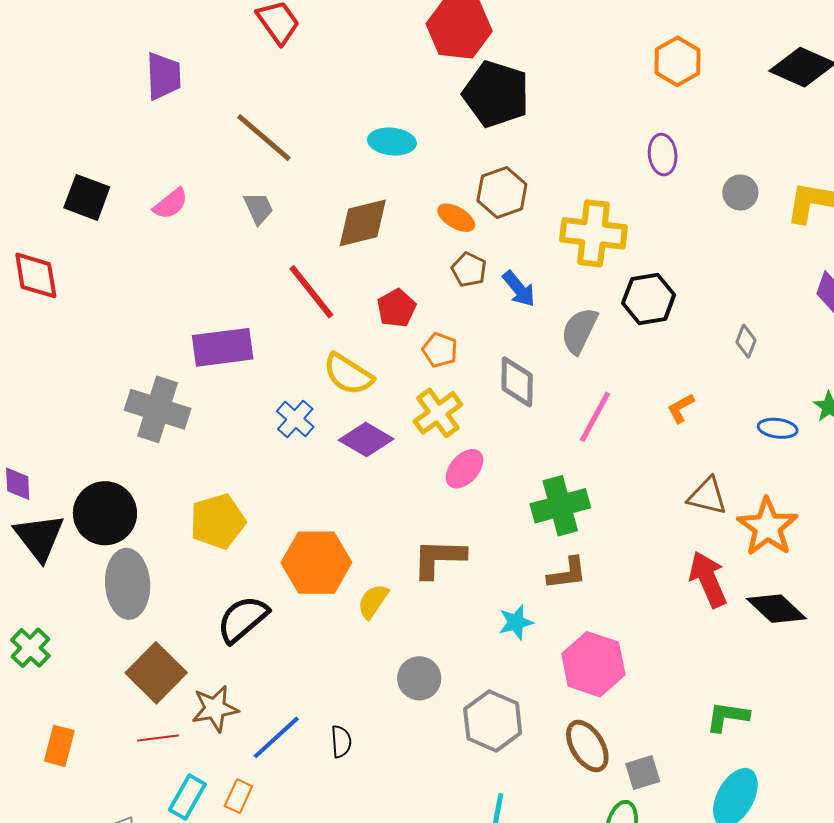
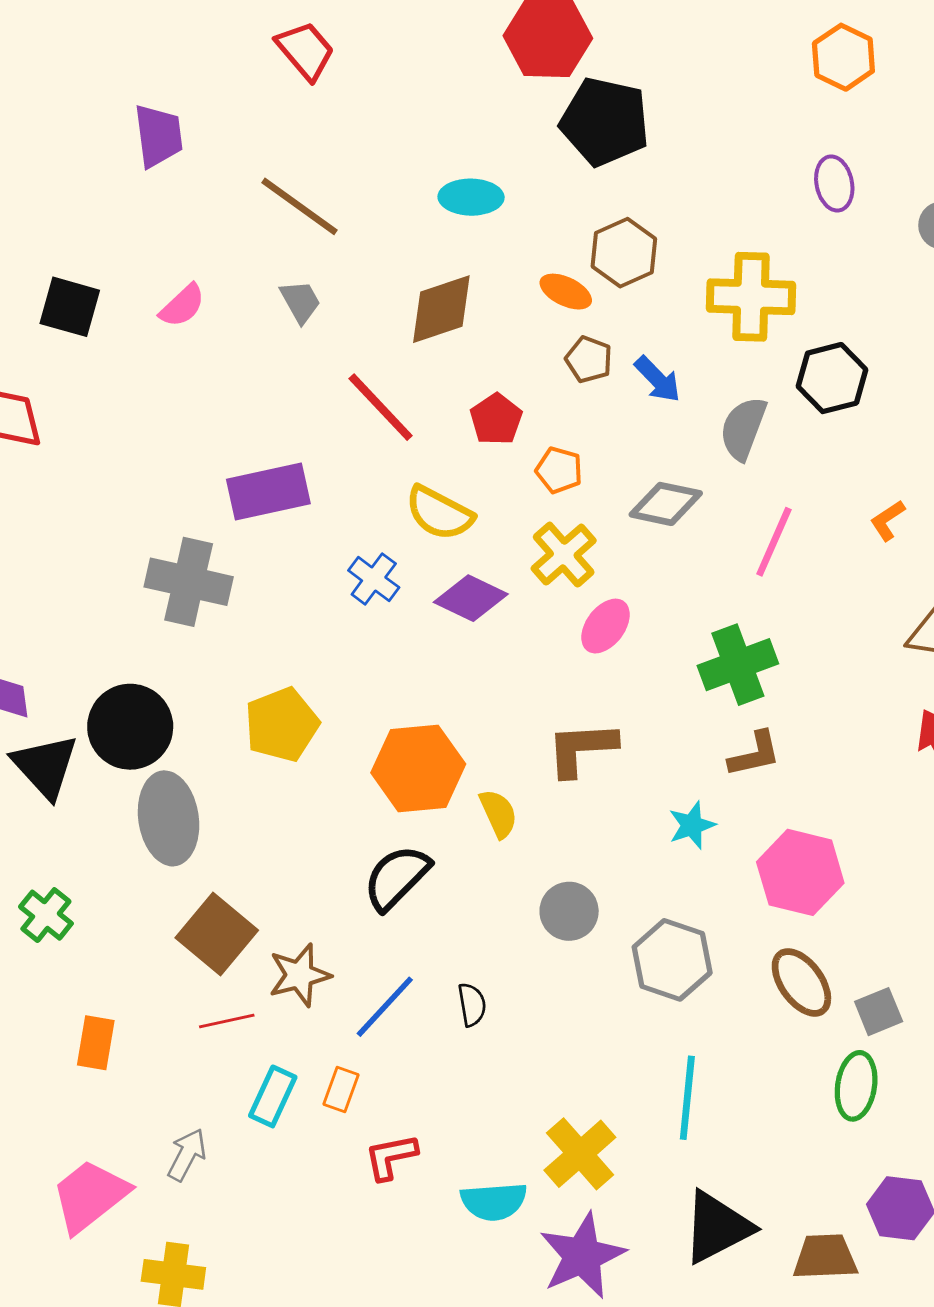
gray diamond: (517, 382) -> (666, 504), turned -74
yellow semicircle: (373, 601) -> (498, 814), turned 126
black semicircle: (243, 619) -> (397, 878), moved

